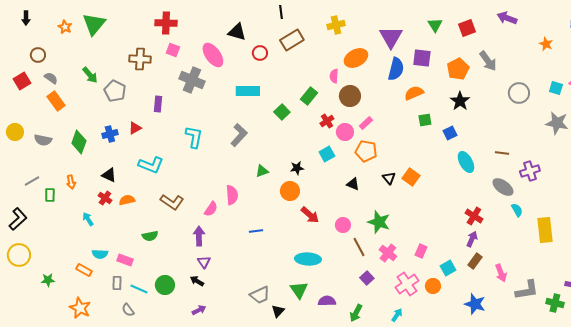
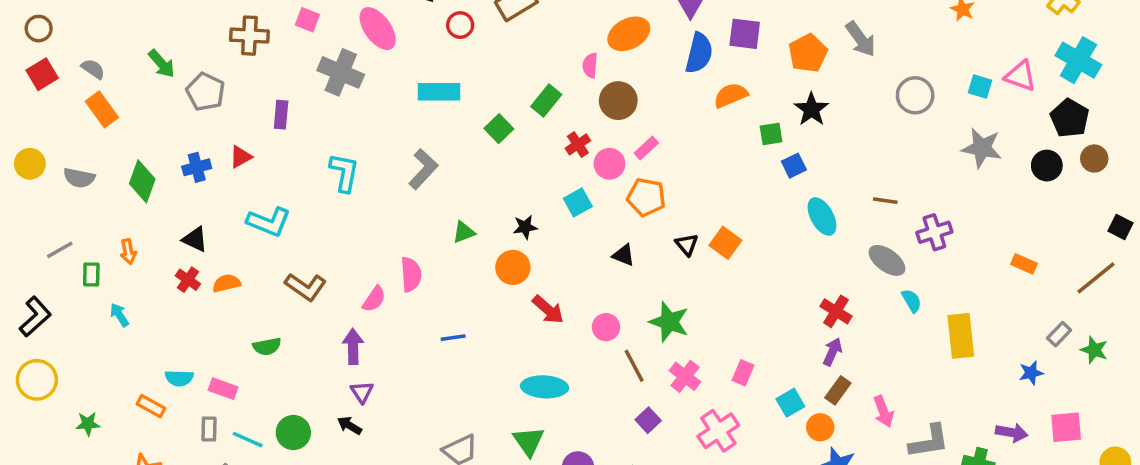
brown circle: (38, 55) -> (39, 29), moved
green square: (425, 120) -> (771, 134), moved
cyan arrow: (88, 219) -> (119, 315), moved
orange circle: (433, 286) -> (820, 427), moved

